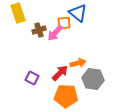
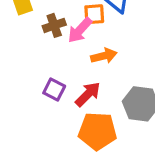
orange arrow: (78, 63) -> (104, 56), moved
purple square: (32, 78) -> (54, 89), moved

